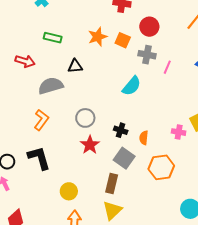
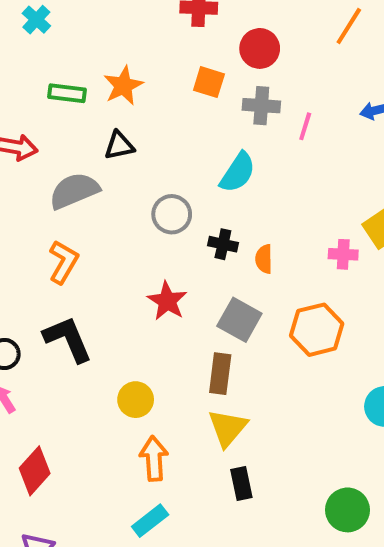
orange star: (98, 37) -> (123, 86), moved
gray circle: (85, 118) -> (172, 214), moved
black cross: (121, 130) -> (223, 244), moved
orange semicircle: (144, 138) -> (264, 259), moved

